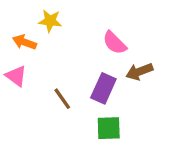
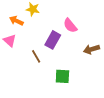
brown arrow: (139, 72) -> (91, 49), moved
purple rectangle: (103, 88) -> (53, 40), moved

